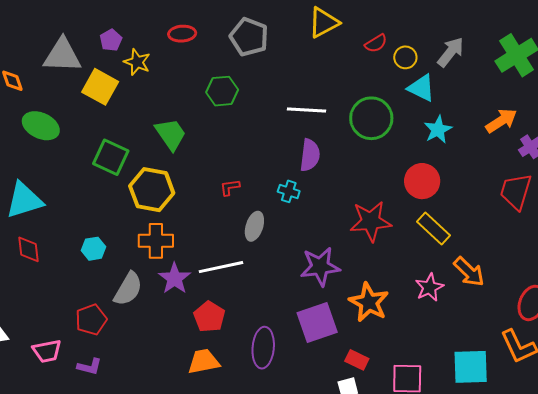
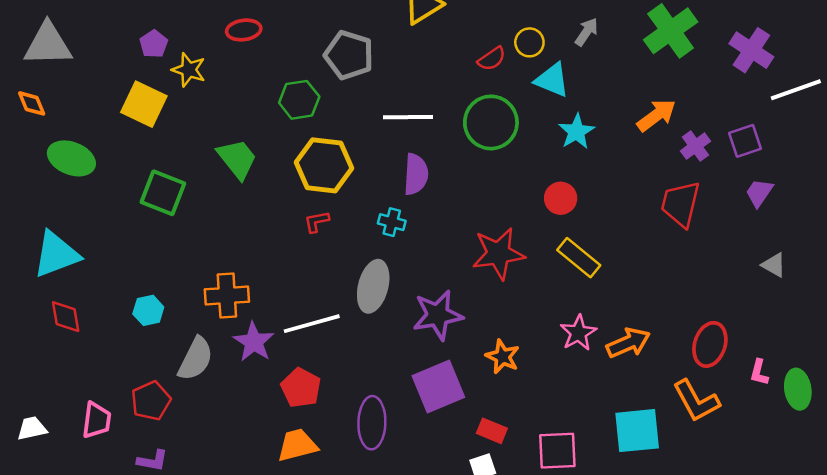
gray pentagon: (249, 37) -> (349, 55), moved
red semicircle: (376, 43) -> (492, 59), moved
gray arrow: (451, 52) -> (587, 32), size x0.7
gray triangle: (62, 55) -> (48, 44), moved
red circle: (422, 181) -> (561, 198), size x0.7
yellow hexagon: (152, 190) -> (324, 165), moved
gray ellipse: (254, 226) -> (373, 286), moved, size x1.4
orange arrow: (469, 272) -> (628, 343), moved, turned -64
orange star: (369, 302) -> (503, 357), size x0.7
pink trapezoid: (47, 351) -> (97, 420), moved, turned -68

